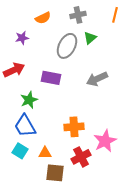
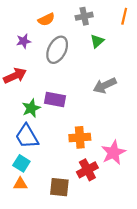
gray ellipse: (67, 46) -> (57, 50), moved
purple rectangle: (51, 78) -> (55, 100), moved
orange triangle: (45, 153) -> (20, 184), moved

